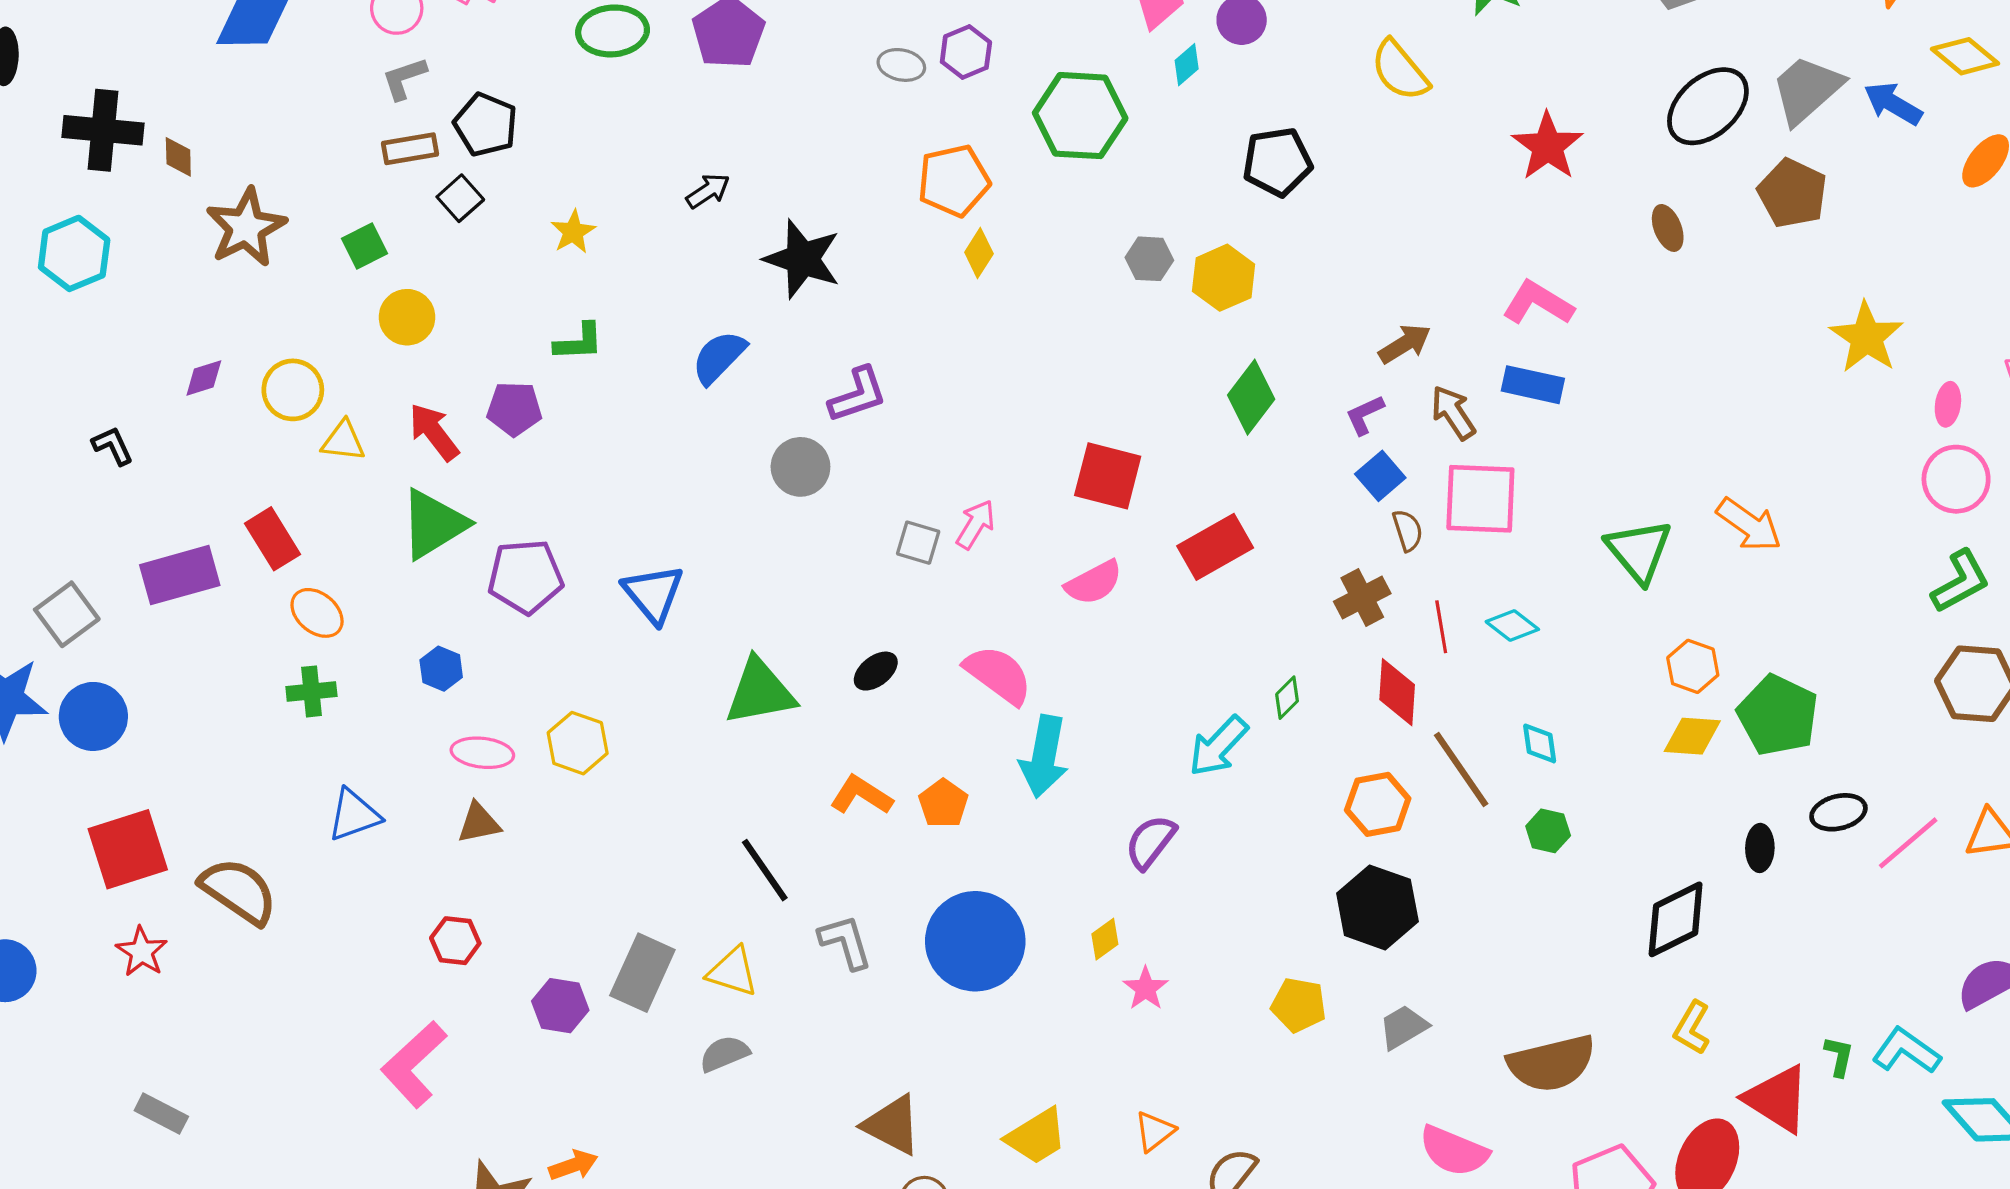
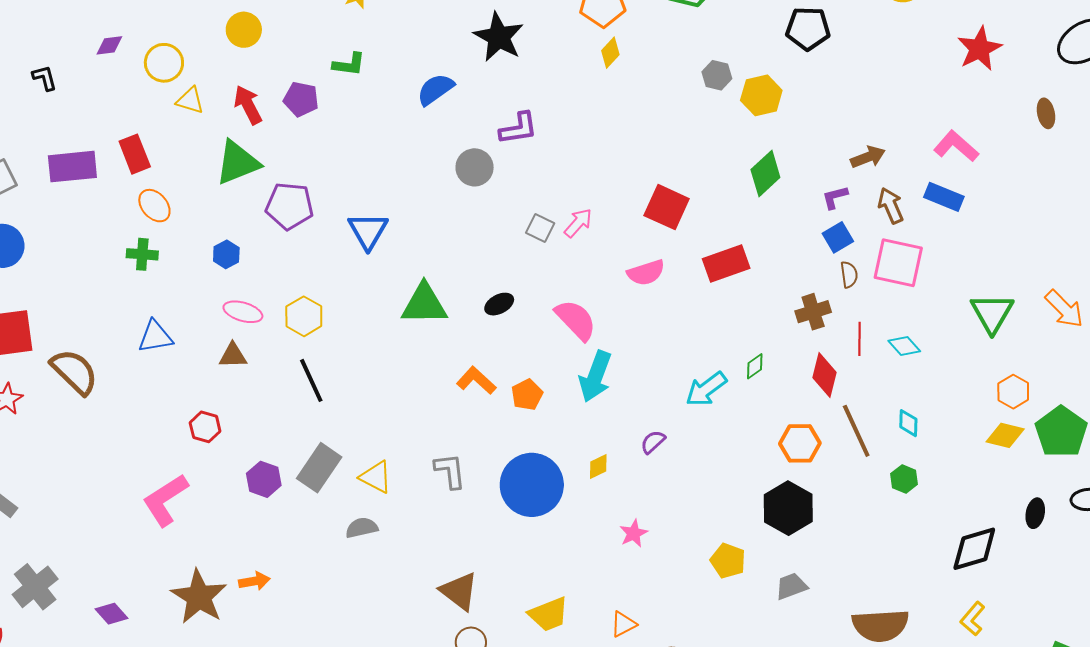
purple semicircle: (1150, 842) -> (653, 442), size x0.7
black line: (765, 870) -> (311, 380), moved
yellow diamond: (1105, 939) -> (598, 467), moved

